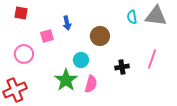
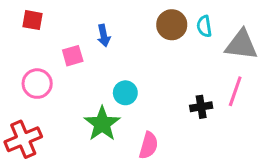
gray triangle: (156, 16) -> (241, 45), moved
brown circle: (100, 36) -> (172, 25), moved
black cross: (122, 67) -> (201, 107), moved
pink semicircle: (91, 84) -> (149, 145), moved

